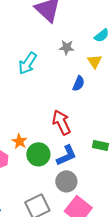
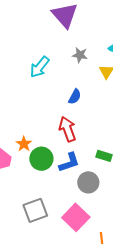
blue semicircle: (79, 83) -> (75, 97), moved
gray circle: (66, 181) -> (88, 182), moved

